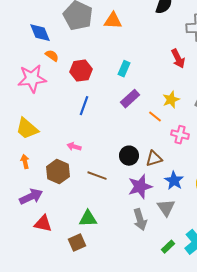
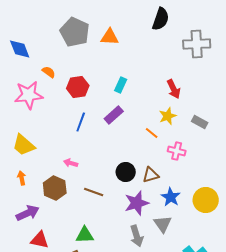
blue diamond: (40, 33) -> (20, 49), moved
red arrow: (178, 59) -> (174, 89), moved
purple rectangle: (130, 99) -> (114, 115), moved

